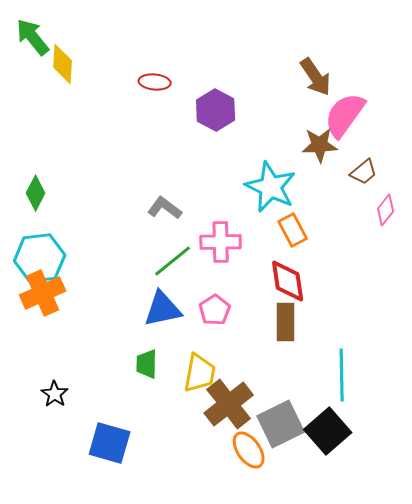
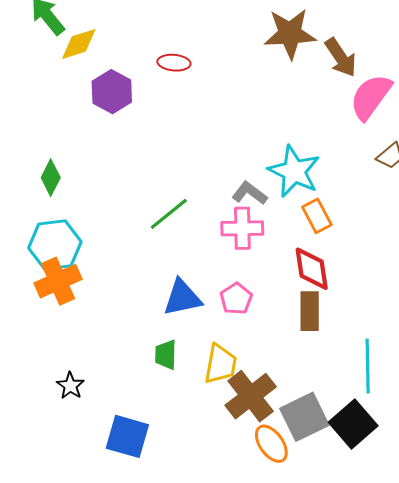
yellow diamond: (63, 64) -> (79, 44), turned 69
purple hexagon: (216, 110) -> (112, 92), moved
brown star: (320, 145) -> (290, 34), moved, size x1.4
gray L-shape: (165, 208) -> (250, 193), moved
green line: (173, 261) -> (169, 214), moved

